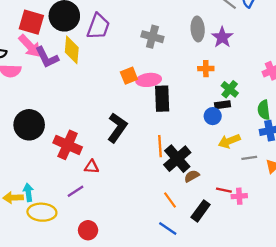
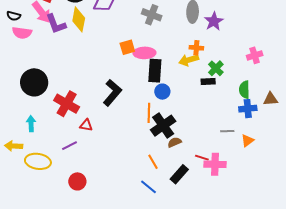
blue circle: (213, 116) -> (162, 92), moved
yellow arrow: (229, 141) -> (189, 60), moved
cyan arrow: (28, 192) -> (31, 124), moved
pink cross: (239, 196) -> (215, 164), size x1.5

